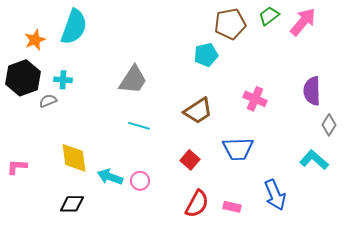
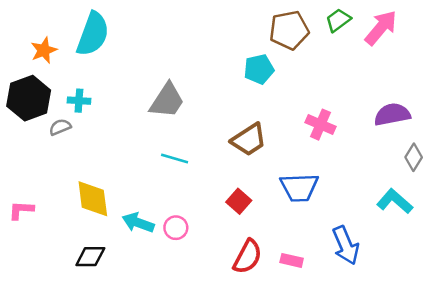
purple semicircle: (312, 91) -> (392, 114), turned 80

